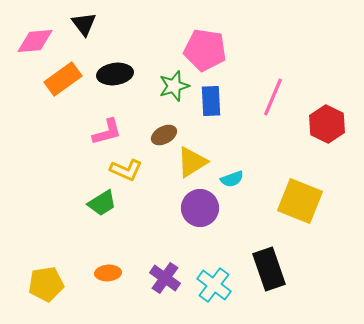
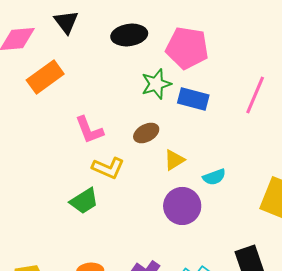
black ellipse: (115, 74) -> (129, 35), moved
blue rectangle: (211, 101) -> (193, 99), turned -72
pink L-shape: (107, 132) -> (89, 130), turned 84
yellow triangle: (192, 162) -> (174, 160), size x0.7

